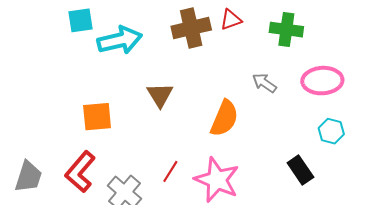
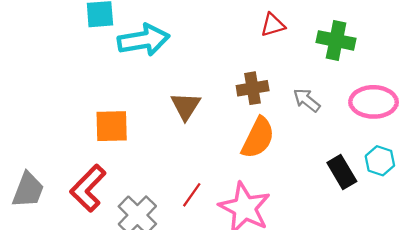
brown cross: (191, 28) -> (253, 88), moved, size x0.7
black rectangle: (300, 170) -> (342, 172), moved

